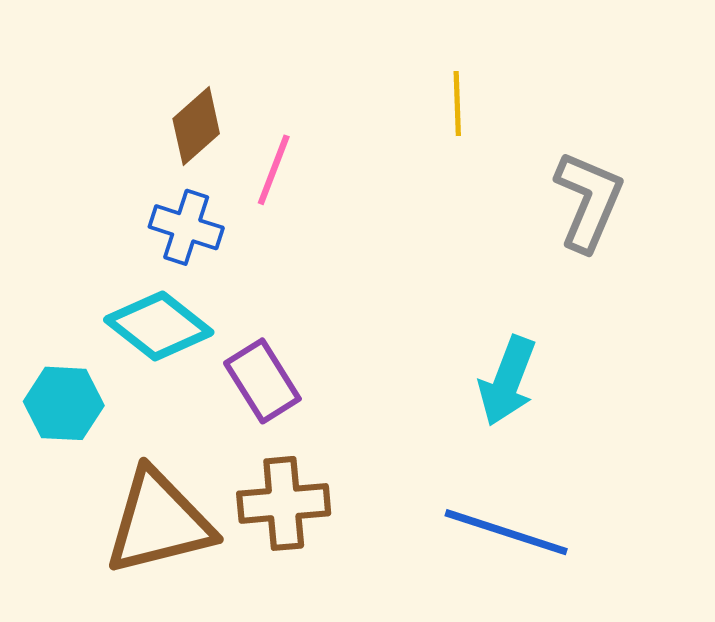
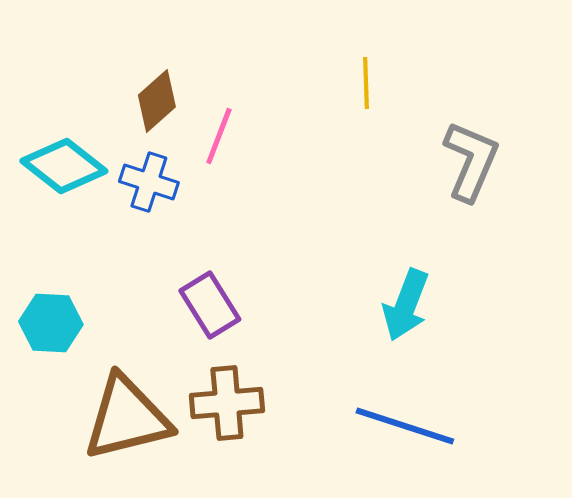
cyan diamond: (159, 326) -> (64, 166), moved

